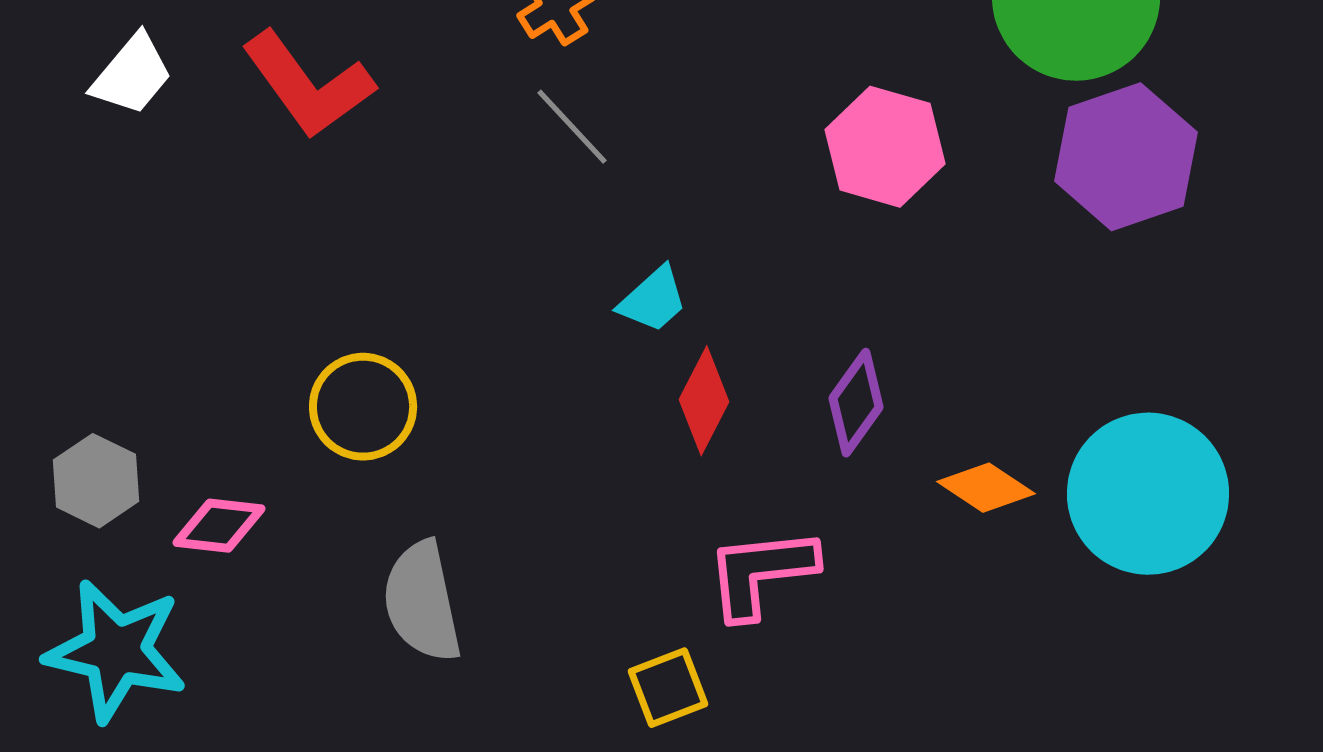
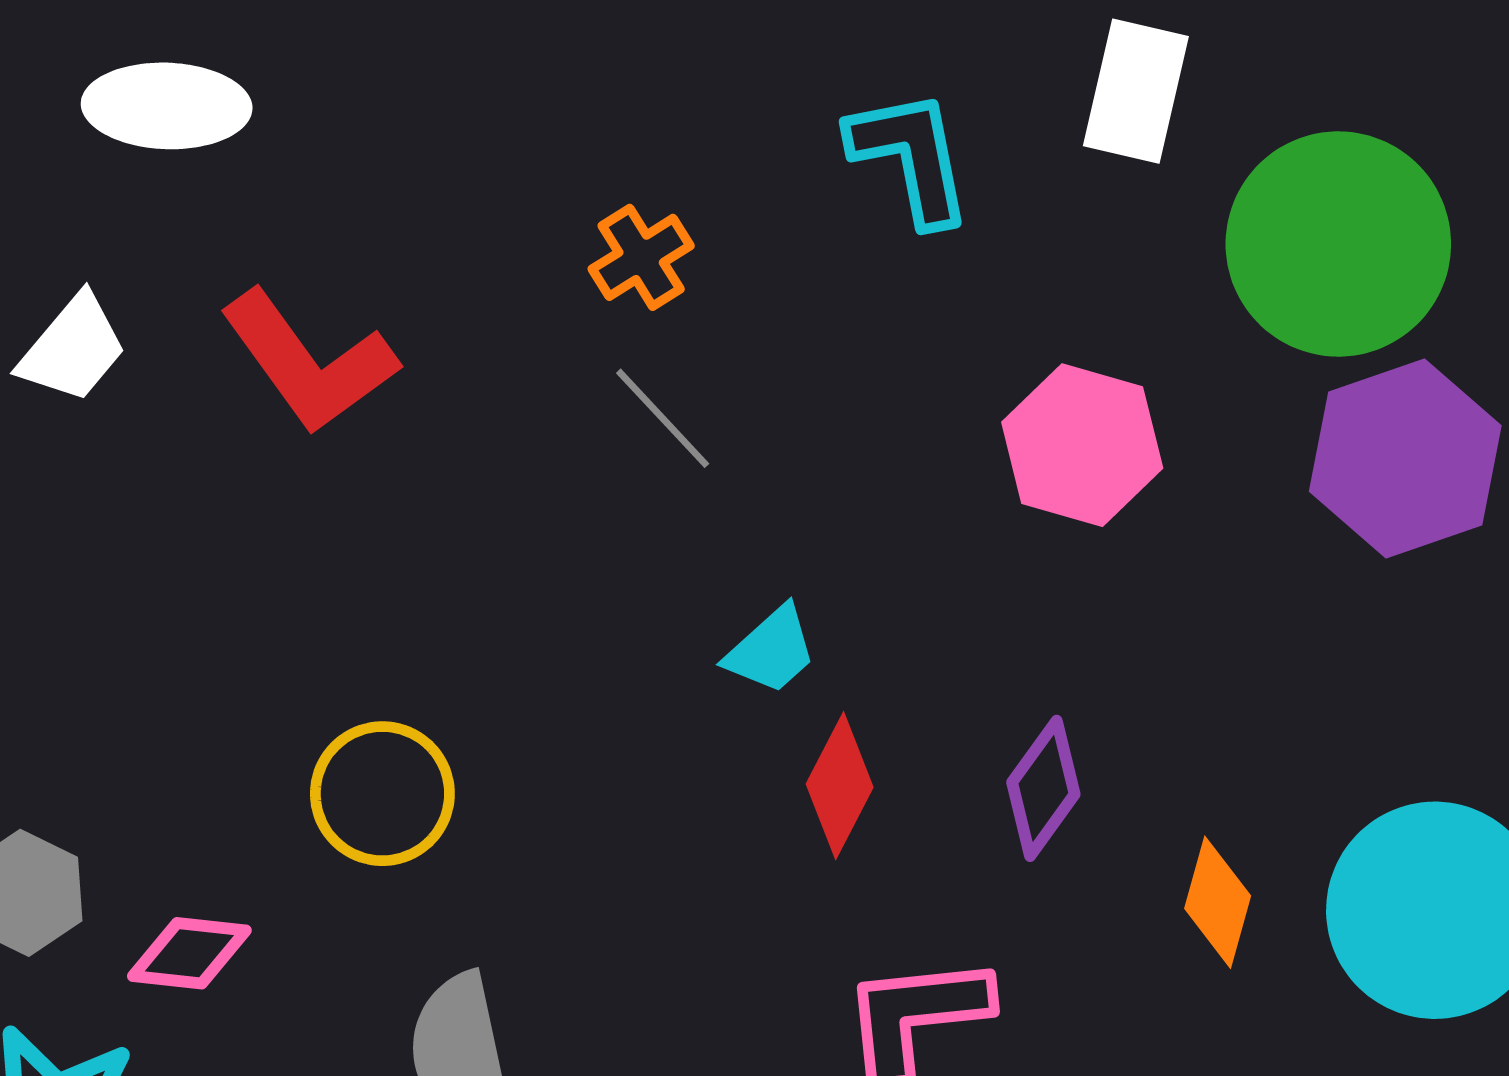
orange diamond: (986, 488) -> (1218, 902), turned 72

